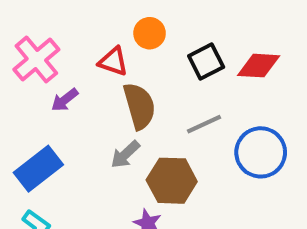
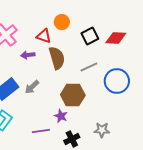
purple arrow: (65, 100) -> (28, 55), moved, turned 32
gray arrow: (125, 154) -> (32, 87), moved

